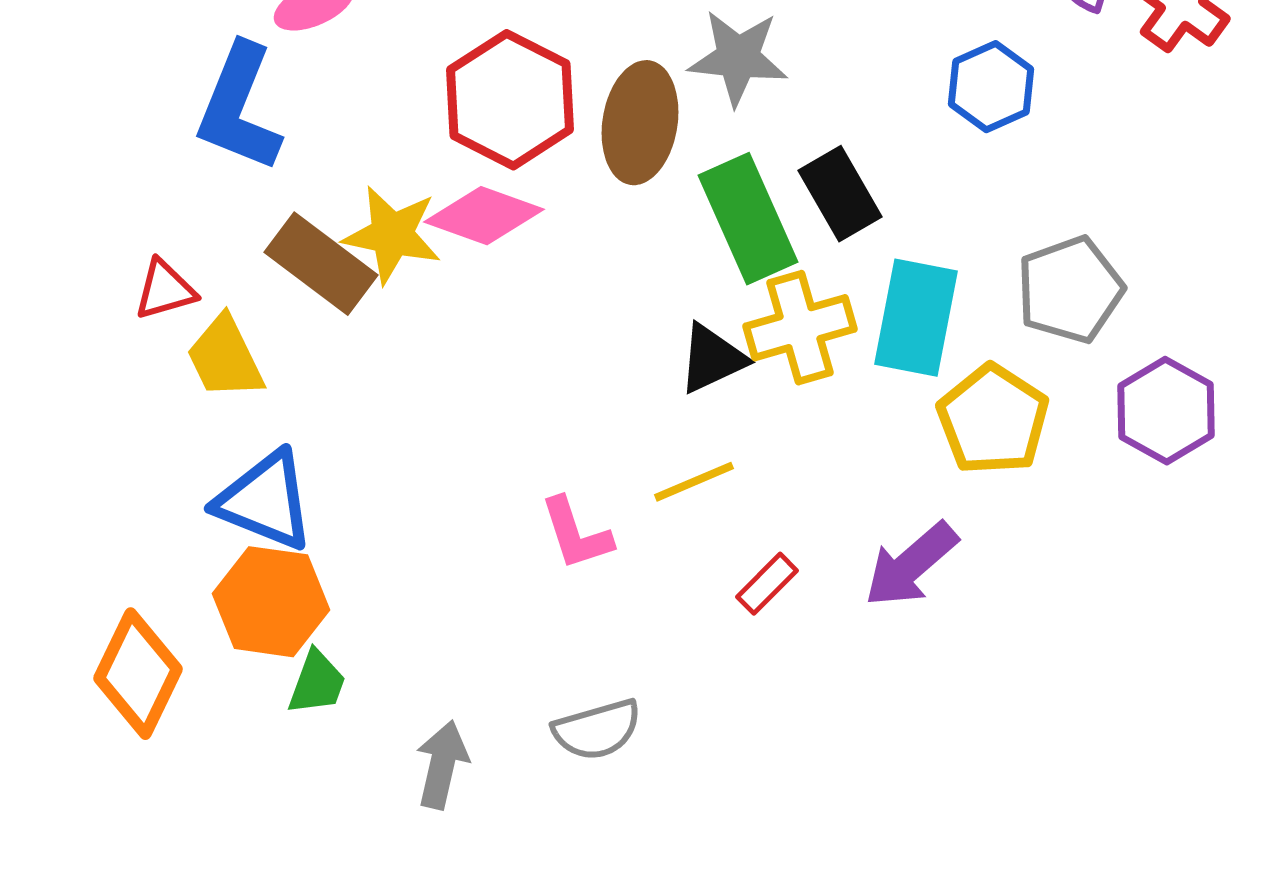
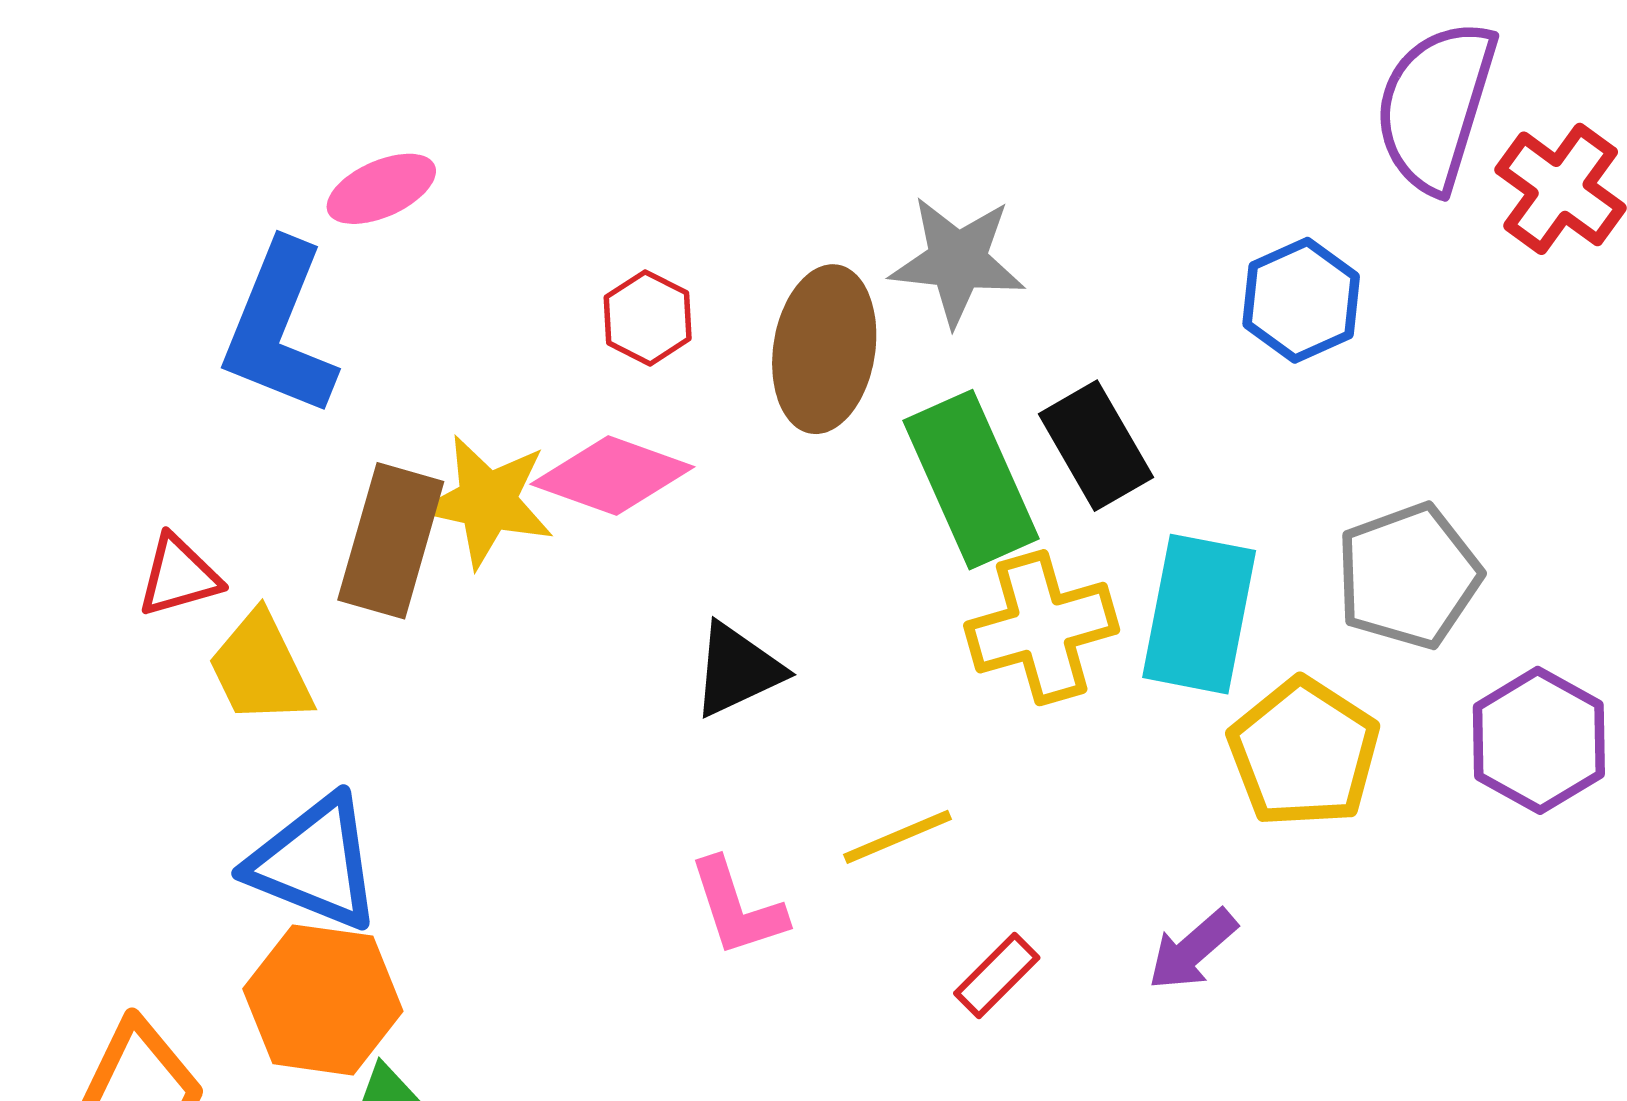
red hexagon: (510, 100) -> (648, 318), size x0.5
brown rectangle: (321, 264) -> (391, 541), turned 69
black triangle: (712, 359) -> (737, 670), moved
purple arrow: (911, 565) -> (1192, 950), size x0.7

